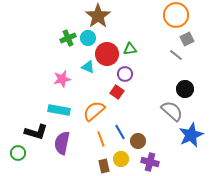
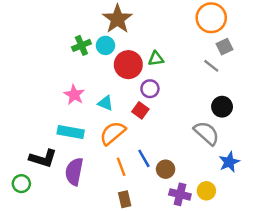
cyan triangle: (88, 67) -> (105, 103), moved
pink star: (62, 79) -> (74, 95), turned -30
blue star: (191, 135) -> (229, 162), size x0.7
yellow circle: (121, 159) -> (206, 191), moved

